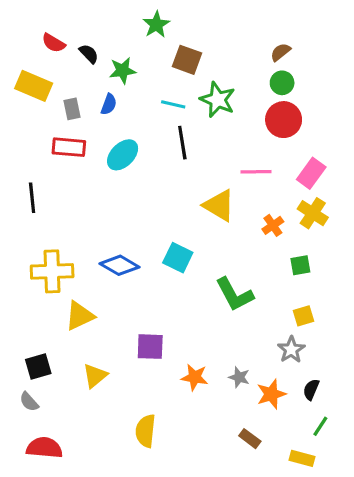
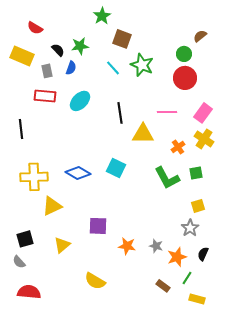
brown semicircle: (281, 52) -> (200, 36), moved
black semicircle: (89, 54) -> (58, 50), moved
cyan line: (173, 104) -> (113, 68), turned 35
black line: (182, 143) -> (120, 113), moved
yellow triangle: (219, 205) -> (143, 134), turned -30
green L-shape: (235, 294) -> (167, 178), moved
green line: (320, 426) -> (187, 278), moved
yellow semicircle: (146, 431) -> (95, 281), turned -65

